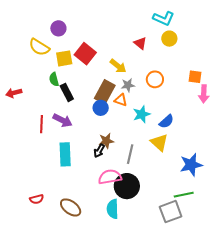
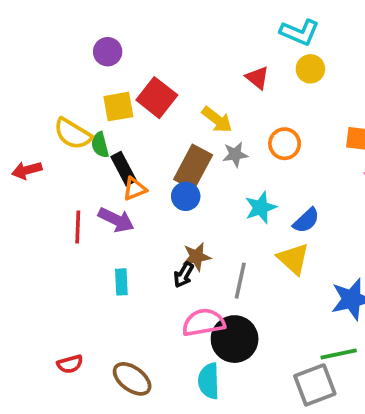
yellow semicircle: (39, 47) -> (73, 134), moved
orange triangle: (121, 100) -> (135, 189), moved, turned -40
cyan rectangle: (65, 154) -> (121, 282), size x0.6

